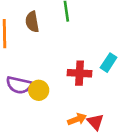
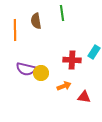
orange arrow: (77, 119) -> (64, 86), moved
red triangle: (95, 122) -> (84, 97), turned -40

